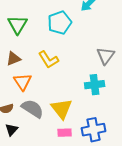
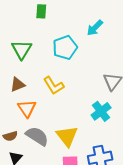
cyan cross: (95, 85) -> (101, 111), turned -30

